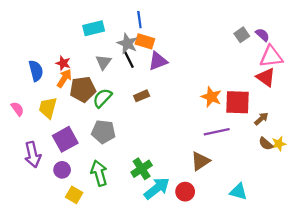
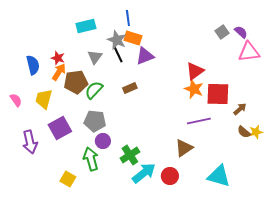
red triangle: (266, 77) -> (195, 71), moved, turned 48
purple circle: (62, 170) -> (103, 141), moved
cyan triangle: (238, 192) -> (219, 176), size x1.4

